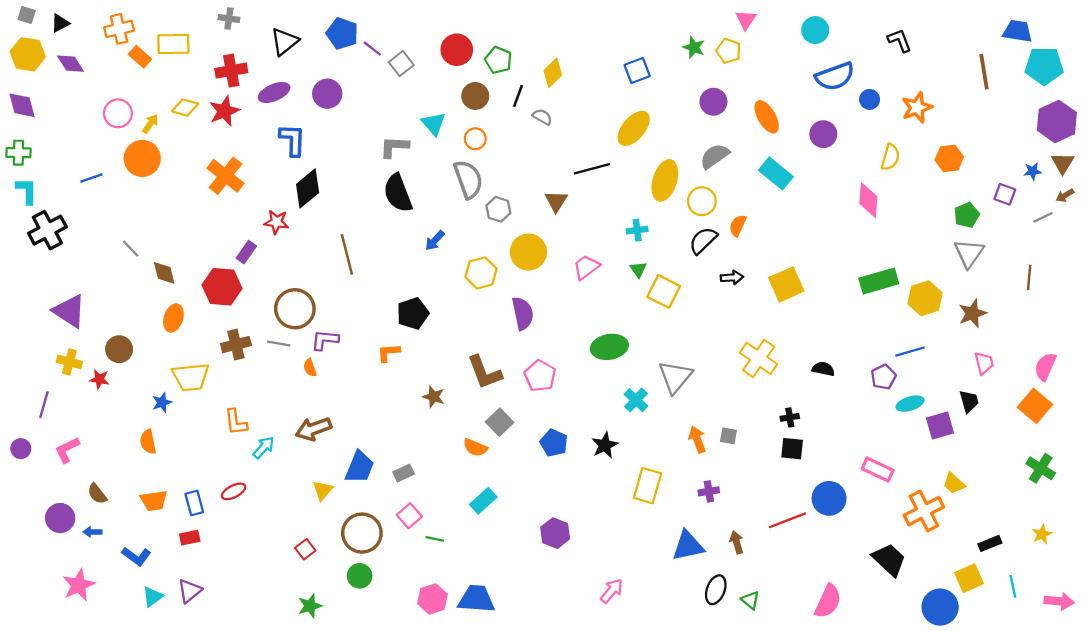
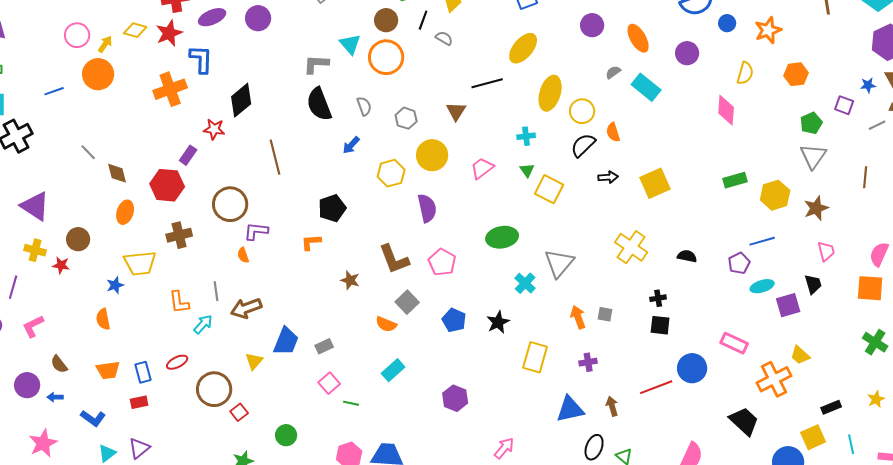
orange circle: (475, 139) -> (386, 57), size x1.8
blue L-shape: (293, 140) -> (201, 59), moved
gray semicircle: (715, 156) -> (613, 72), moved, size x0.6
orange cross: (225, 176) -> (170, 89), turned 32
gray semicircle: (468, 179) -> (364, 106), moved, size x0.6
orange semicircle: (738, 225) -> (613, 132), turned -42
green rectangle: (879, 281) -> (735, 180), size x0.7
gray line: (279, 343) -> (216, 291), moved, turned 72
orange square: (1035, 406) -> (870, 288), turned -36
brown circle: (362, 533) -> (214, 389), moved

